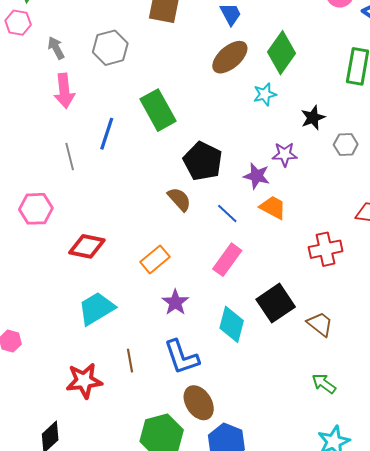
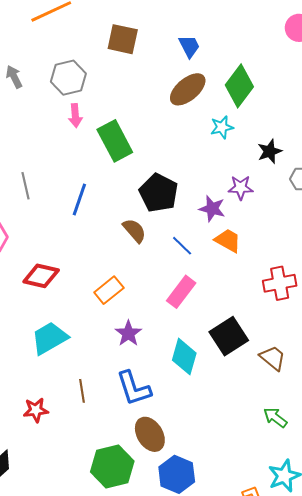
pink arrow: (64, 91) -> (75, 116), moved, size x0.7
blue line: (107, 134) -> (79, 199), moved
red star: (84, 381) -> (36, 410), size x0.7

